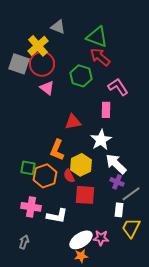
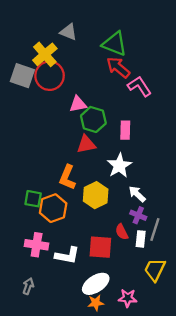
green hexagon: (81, 76) -> (93, 119), moved
pink L-shape: (118, 87) -> (139, 86), moved
pink triangle: (47, 88) -> (78, 104), moved, turned -49
white arrow: (116, 164) -> (137, 194), size x0.7
red semicircle: (69, 176) -> (122, 232), moved
gray line: (131, 194) -> (155, 229), turned -36
red square: (85, 195) -> (100, 247), moved
white rectangle: (119, 210) -> (141, 239), moved
pink star: (101, 238) -> (128, 298), moved

